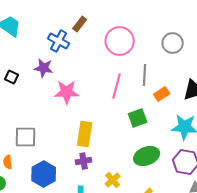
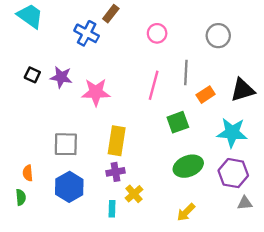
pink circle: (120, 41) -> (157, 33), size x0.6
purple star: (44, 68) -> (61, 77), moved
gray square: (26, 137) -> (66, 144), moved
yellow cross: (113, 180) -> (134, 194), moved

